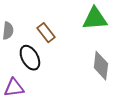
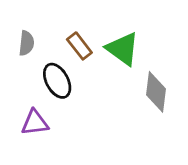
green triangle: (95, 19) -> (123, 49), moved, turned 40

